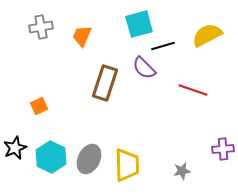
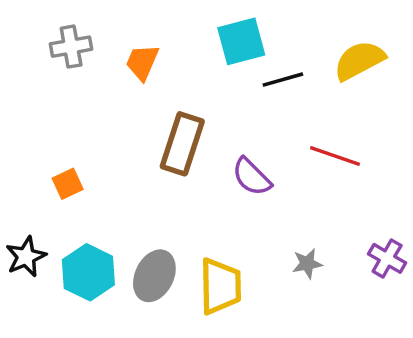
purple semicircle: (144, 68) -> (252, 177), moved
purple cross: (223, 149) -> (387, 258), turned 35
gray star: (182, 171) -> (307, 264), moved

